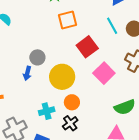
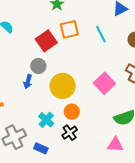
cyan line: (112, 26) -> (101, 34), moved
red square: (87, 47) -> (46, 41), moved
cyan cross: (47, 111) -> (46, 120), turned -35

